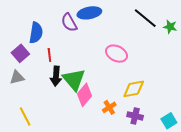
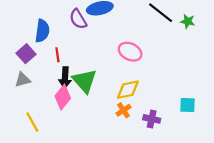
yellow diamond: (134, 89) -> (128, 90), moved
pink diamond: (85, 95) -> (63, 97), moved
cyan square: (169, 121) -> (188, 105), moved, turned 35

